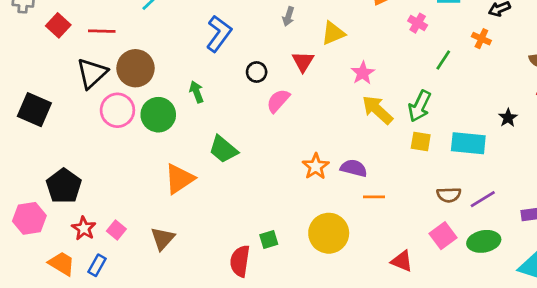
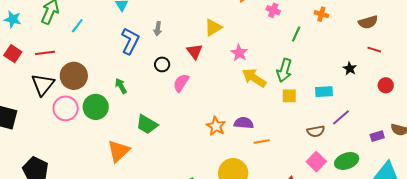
gray arrow: (288, 16) -> (158, 29), moved
cyan rectangle: (468, 143) -> (324, 92), size x0.7
purple line: (483, 199) -> (341, 117), moved

